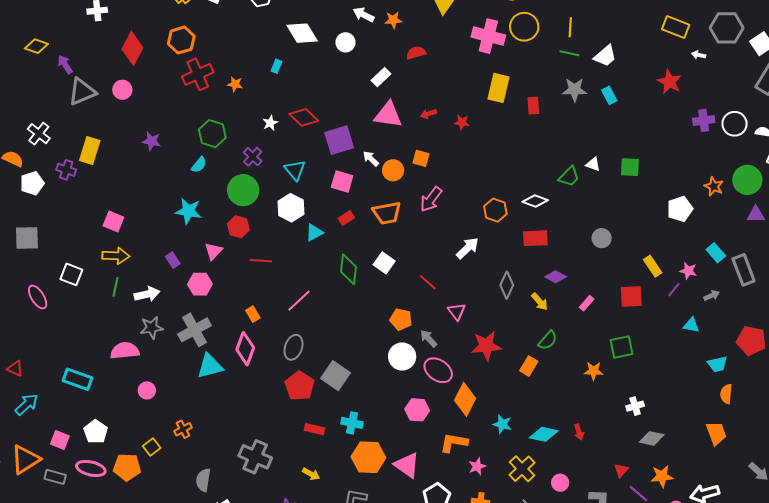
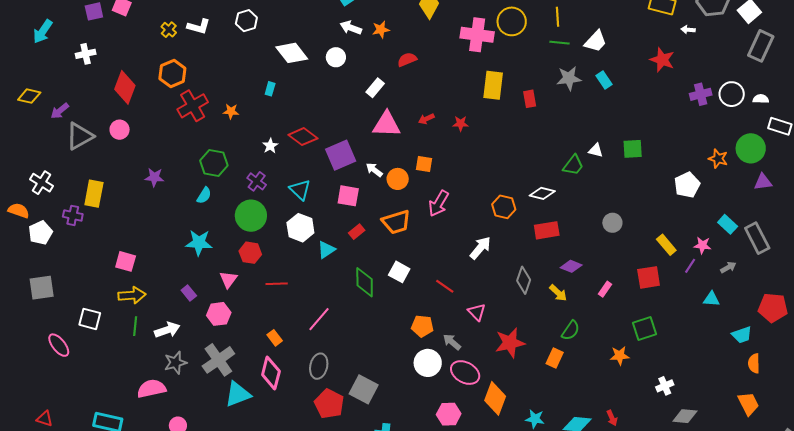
purple arrow: (65, 64) -> (60, 111), turned -90

